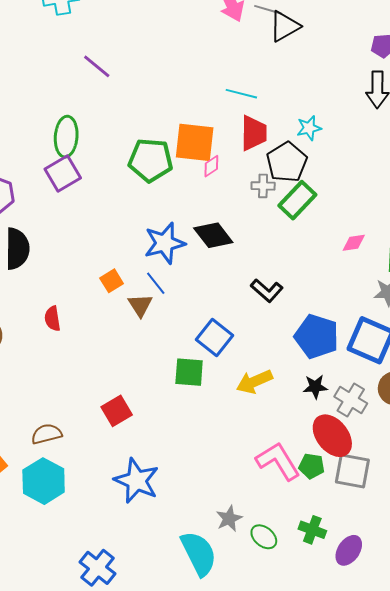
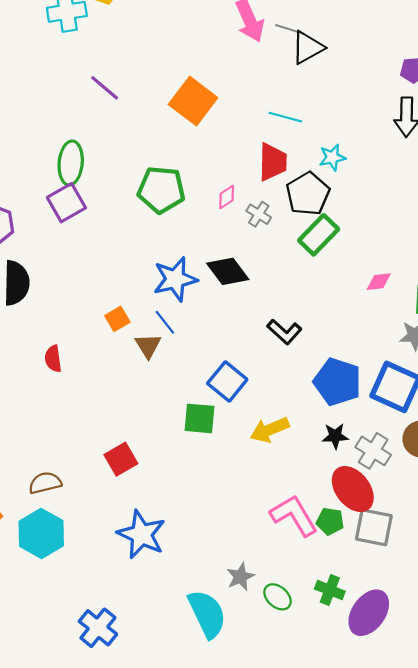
cyan line: (241, 94) -> (285, 117), moved
orange square: (195, 142) -> (193, 101), moved, turned 30
gray cross: (263, 186) -> (259, 214), moved, turned 30
purple ellipse: (349, 550) -> (369, 613), size x1.4

